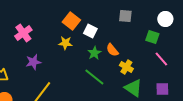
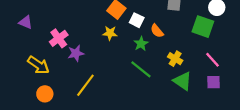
pink cross: (23, 33) -> (59, 38), moved
green square: (152, 37) -> (203, 27), size x1.5
orange semicircle: (112, 50) -> (157, 31), moved
pink line: (161, 59) -> (212, 60), moved

